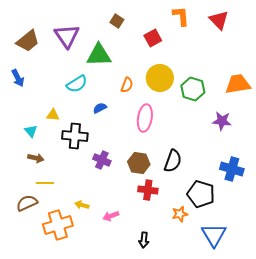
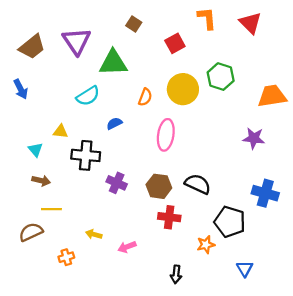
green hexagon: (193, 89) -> (221, 77), moved
black semicircle: (173, 161) -> (198, 184), turned -85
orange cross: (58, 225) -> (66, 257), size x0.5
blue triangle: (214, 235) -> (245, 269), size x0.6
black arrow: (144, 240) -> (176, 274), moved

